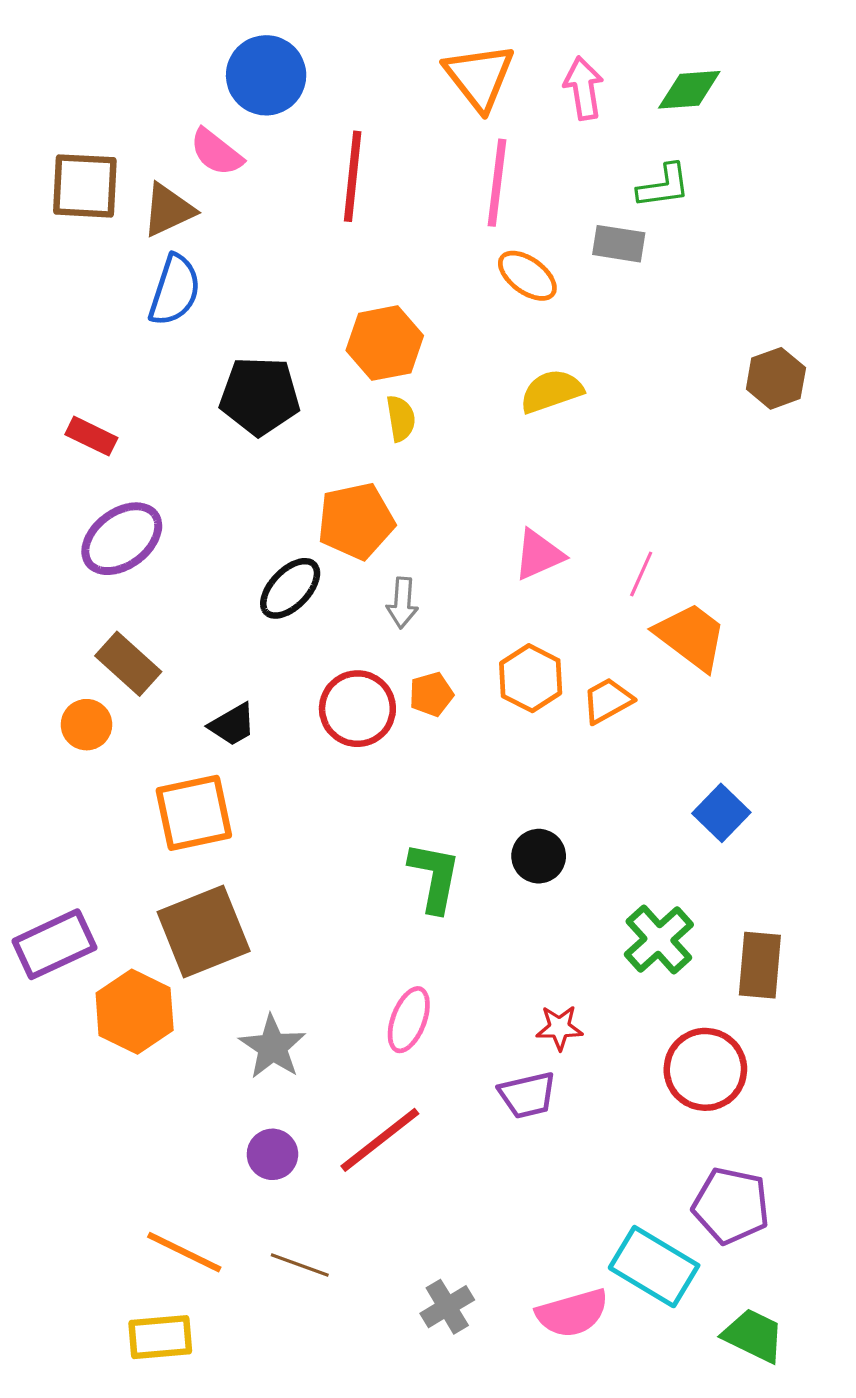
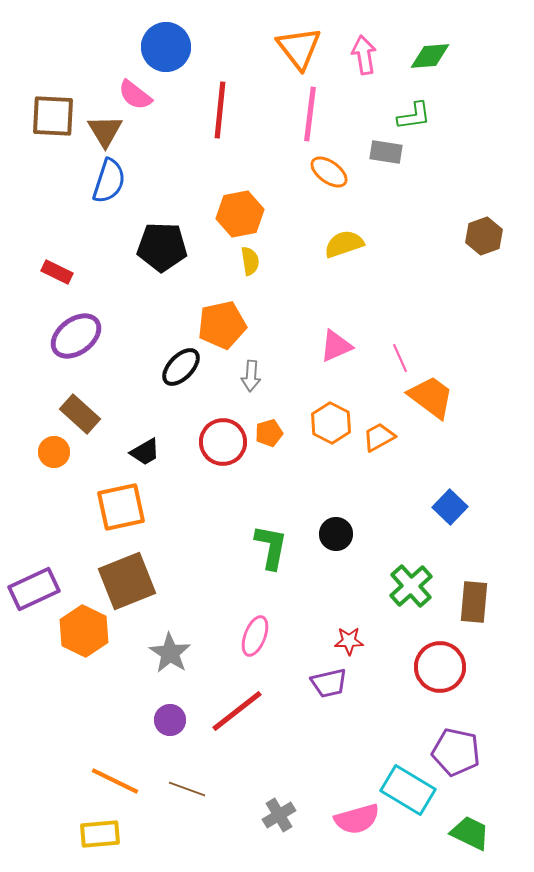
brown triangle: (168, 210) -> (105, 131), turned -36
pink line: (641, 574) -> (400, 358), turned -48

